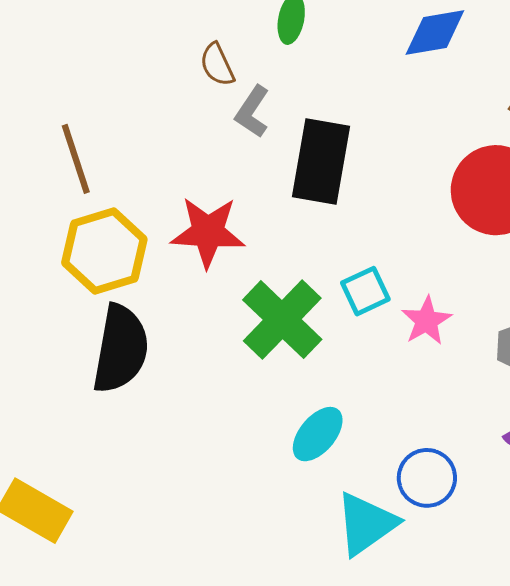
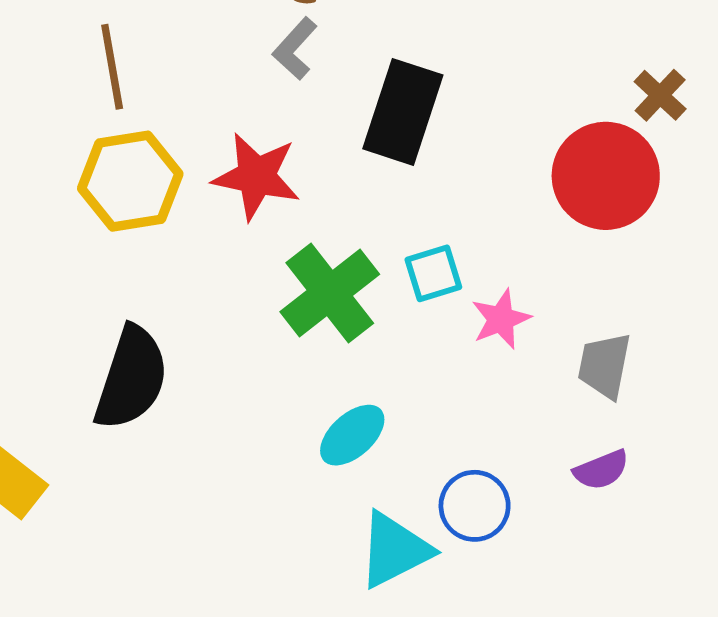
gray L-shape: (252, 112) -> (295, 49), moved
black semicircle: (121, 349) -> (131, 378), moved

